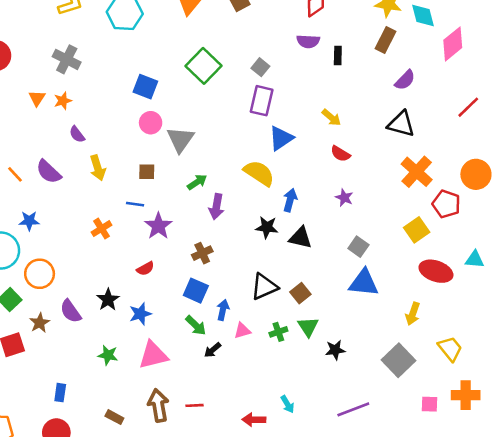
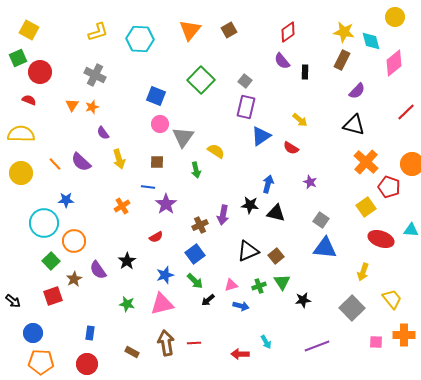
purple semicircle: (308, 41) -> (282, 61), turned 48
red semicircle: (340, 154) -> (291, 148), moved
yellow semicircle: (259, 173) -> (216, 151), moved, size x0.7
green arrow: (197, 182) -> (196, 170), turned 112
purple arrow: (216, 207) -> (223, 215), moved
blue square: (196, 291) -> (195, 254), turned 30
blue arrow: (223, 310) -> (241, 306), moved, turned 91
blue star: (140, 314) -> (165, 275), moved

